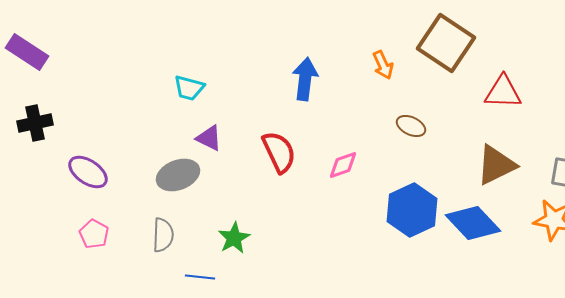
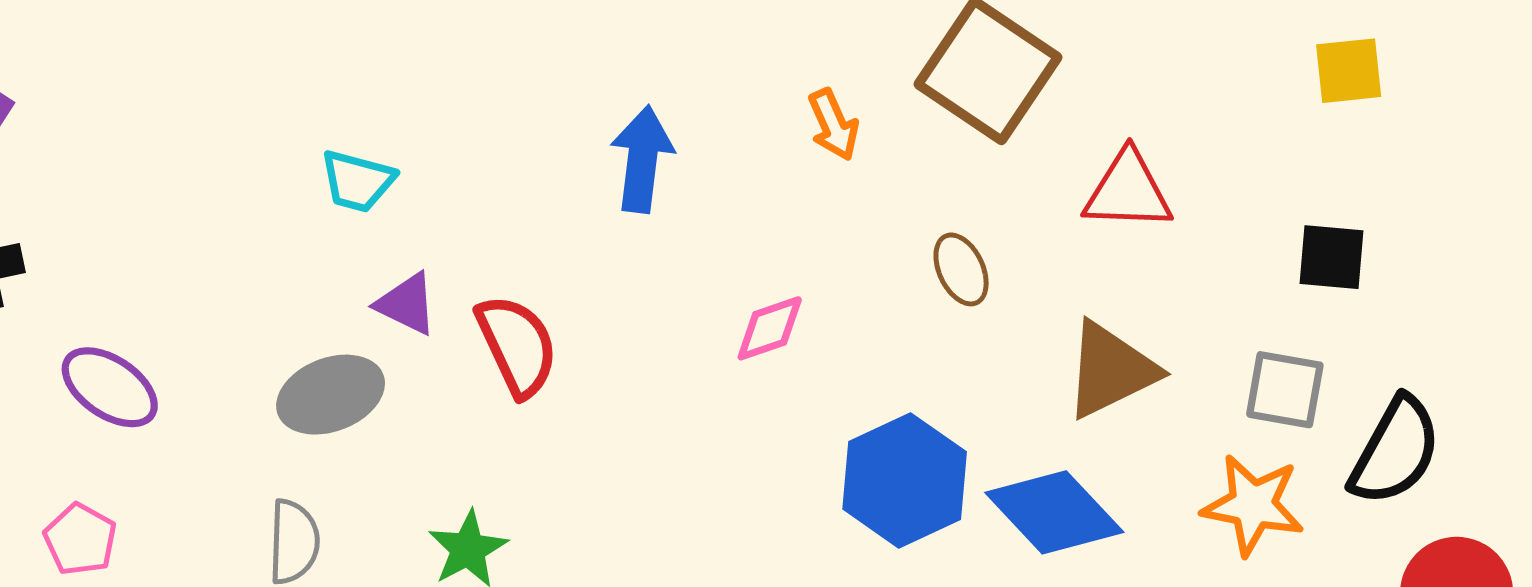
brown ellipse: (411, 126) -> (961, 269), moved, turned 40
red semicircle: (279, 152) -> (517, 346), moved
pink diamond: (343, 165) -> (770, 328), moved
pink pentagon: (94, 234) -> (80, 539), moved

